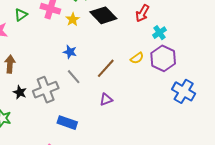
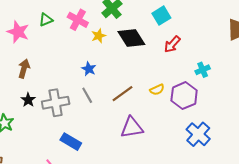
cyan cross: (159, 33) -> (203, 70), moved
purple triangle: (106, 99) -> (132, 128), moved, size x1.6

